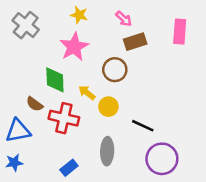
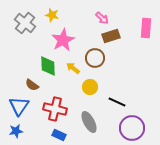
yellow star: (79, 15) -> (52, 15), moved
yellow arrow: (87, 93) -> (73, 68), moved
red cross: (64, 118) -> (55, 109), moved
blue triangle: (18, 131) -> (19, 106), turned -45
gray ellipse: (107, 151) -> (89, 122), turned -30
blue rectangle: (69, 168) -> (59, 135), turned 64

